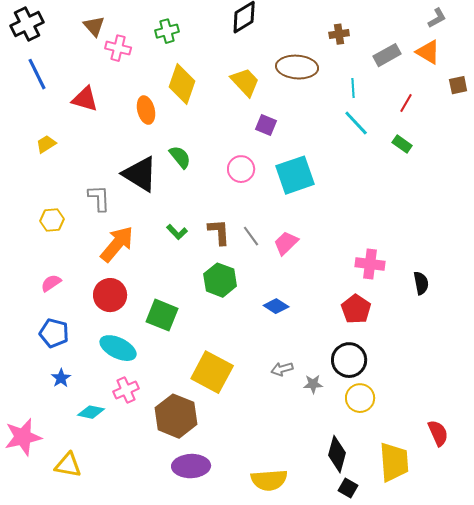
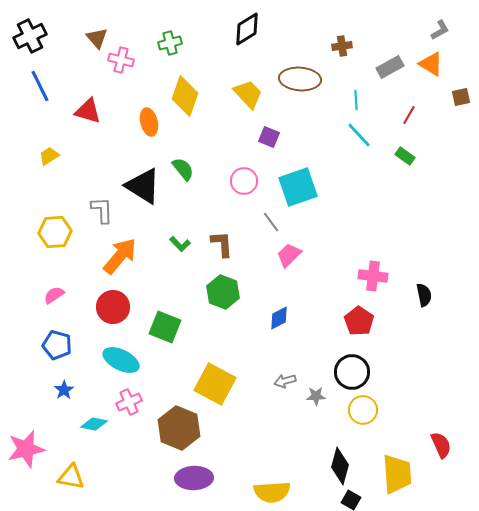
yellow hexagon: (52, 220) -> (55, 232), size x1.4
gray line: (251, 236) -> (271, 222), moved
blue diamond: (276, 306) -> (279, 318), turned -60

